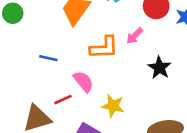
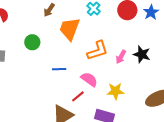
green circle: (13, 13) -> (32, 42), moved
pink arrow: (135, 36) -> (121, 57), moved

